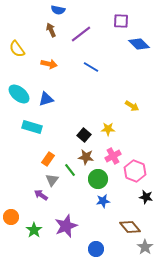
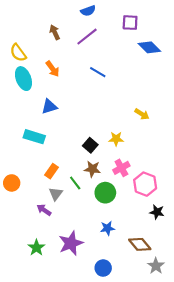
blue semicircle: (58, 10) -> (88, 11), moved, turned -32
orange arrow: (49, 64) -> (53, 69), turned 42
cyan ellipse: (19, 94) -> (23, 79), moved, turned 30
blue star: (103, 201) -> (107, 228), moved
orange circle: (11, 217) -> (12, 183), moved

